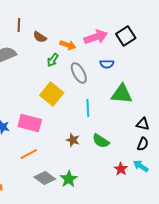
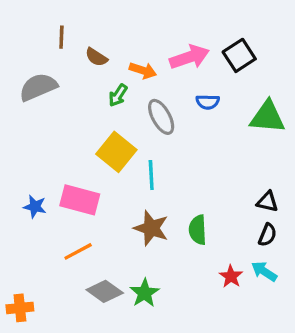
green triangle: (122, 94) -> (267, 117), moved
cyan line: (88, 108) -> (151, 175), moved
brown star: (73, 140) -> (151, 228), size x1.5
green semicircle: (101, 141) -> (198, 230), turned 54

